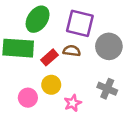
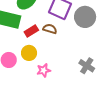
gray circle: (109, 46) -> (85, 17), moved
gray cross: (107, 89) -> (87, 66), moved

